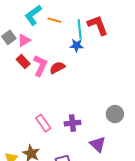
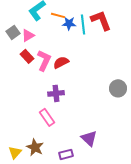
blue star: (77, 45) -> (69, 23), moved
gray circle: (115, 114) -> (118, 88), moved
purple cross: (73, 123) -> (56, 93), moved
purple triangle: (98, 144) -> (89, 138), moved

